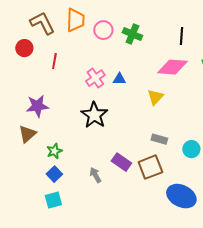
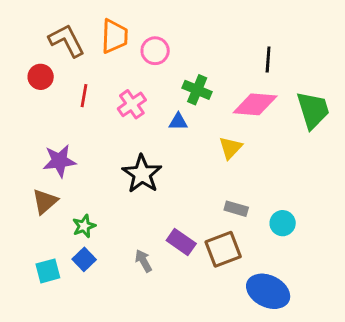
green cross: (132, 34) -> (197, 90), moved
pink cross: (95, 78) -> (132, 104), moved
cyan square: (53, 200) -> (48, 271), moved

